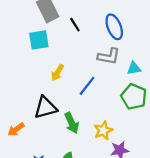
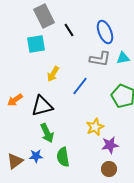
cyan triangle: (134, 68) -> (123, 58), moved
green arrow: (72, 123) -> (47, 133), moved
orange arrow: (16, 129) -> (15, 100), moved

